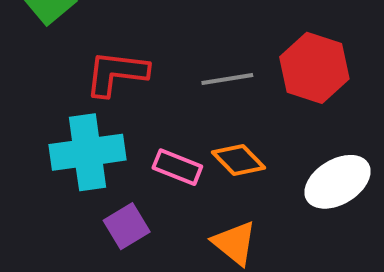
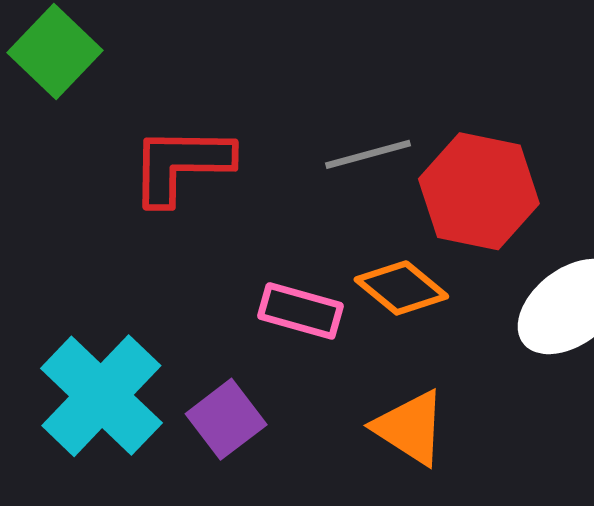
red hexagon: (314, 68) -> (479, 191), moved
cyan cross: (87, 152) -> (101, 396), moved, turned -32

